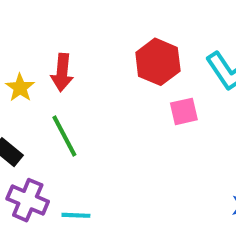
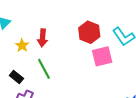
pink square: (184, 111) -> (102, 56), size x1.5

